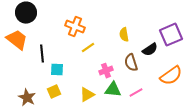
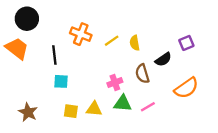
purple square: (171, 35) -> (186, 43), size x0.6
yellow line: (88, 48) -> (112, 41), moved
black line: (42, 54) -> (54, 55), moved
yellow square: (54, 92) -> (71, 111), moved, turned 32
yellow triangle: (87, 95) -> (94, 109), turned 35

